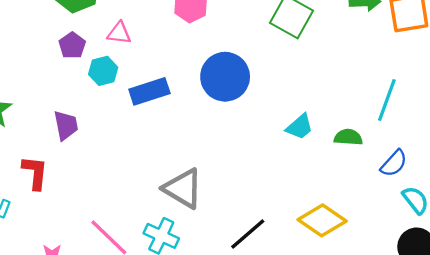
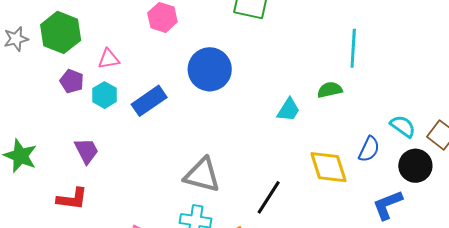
cyan trapezoid: (300, 127) -> (288, 110), moved
blue semicircle: (394, 163) -> (369, 149), moved
red L-shape: (35, 173) -> (72, 199), turned 108
yellow diamond: (322, 220) -> (328, 167), turned 54

